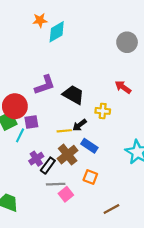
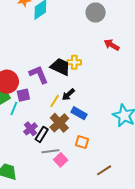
gray circle: (127, 42) -> (96, 13), moved
purple L-shape: (45, 85) -> (39, 75), moved, turned -90
red arrow: (123, 87) -> (112, 45), moved
yellow cross: (103, 111) -> (74, 62), moved
yellow line: (64, 131) -> (55, 101), turned -48

